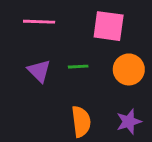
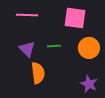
orange semicircle: (81, 122) -> (38, 73), moved
purple star: (129, 122) -> (89, 84), turned -30

